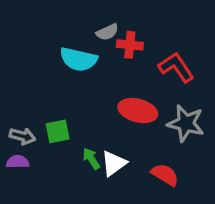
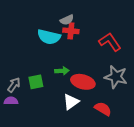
red cross: (130, 45) -> (71, 31), moved
red ellipse: (138, 111) -> (83, 82), moved
gray arrow: (22, 136) -> (14, 85), turned -70
green arrow: (91, 159) -> (62, 71), moved, turned 120

